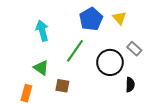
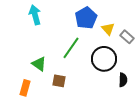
yellow triangle: (119, 18) -> (108, 29), moved
cyan arrow: (42, 31) -> (35, 15), moved
gray rectangle: (134, 49) -> (127, 37), moved

